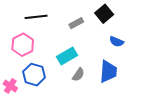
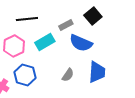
blue semicircle: (117, 42) -> (81, 43), moved, size x1.6
cyan rectangle: (67, 56) -> (45, 42), moved

